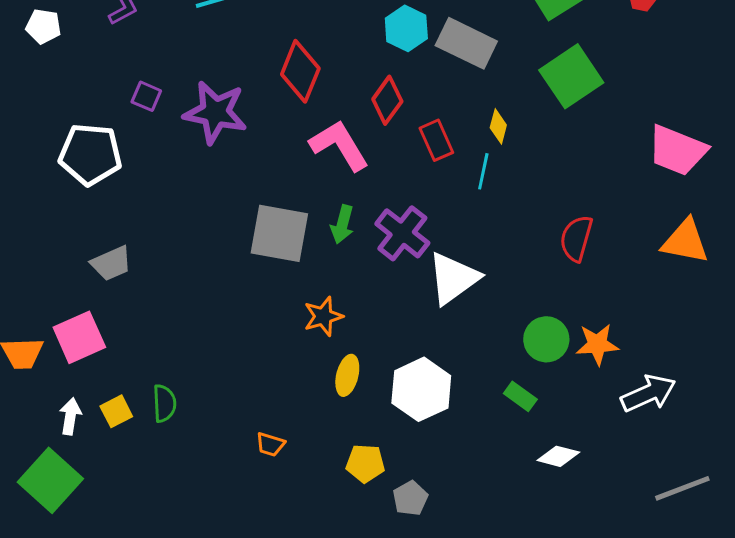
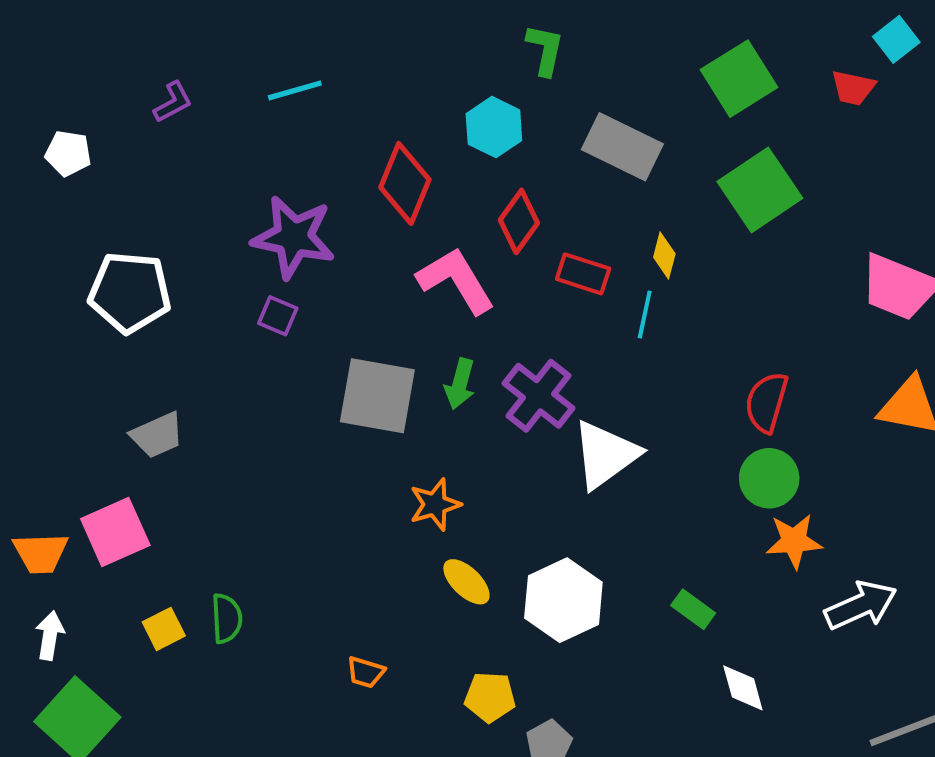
white pentagon: (43, 26) -> (68, 153), moved
cyan hexagon: (406, 28) -> (494, 127), moved
purple square: (146, 96) -> (278, 316), moved
red rectangle: (436, 140) -> (583, 274), turned -48
green circle: (546, 339) -> (769, 478), moved
yellow ellipse: (347, 375) -> (466, 582), turned -60
white arrow: (70, 416) -> (50, 635), moved
white diamond: (558, 456) -> (743, 688), turned 60

